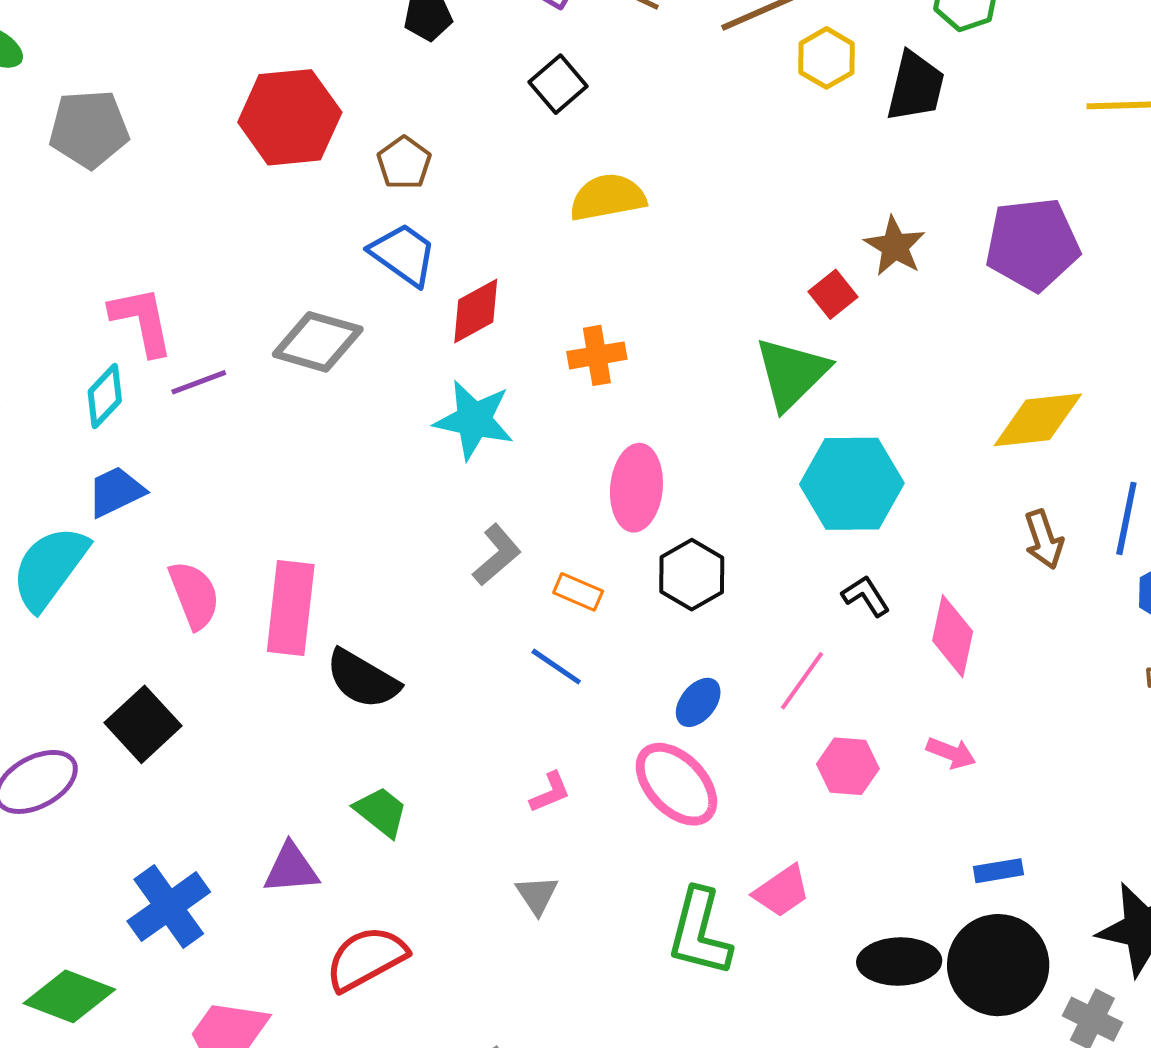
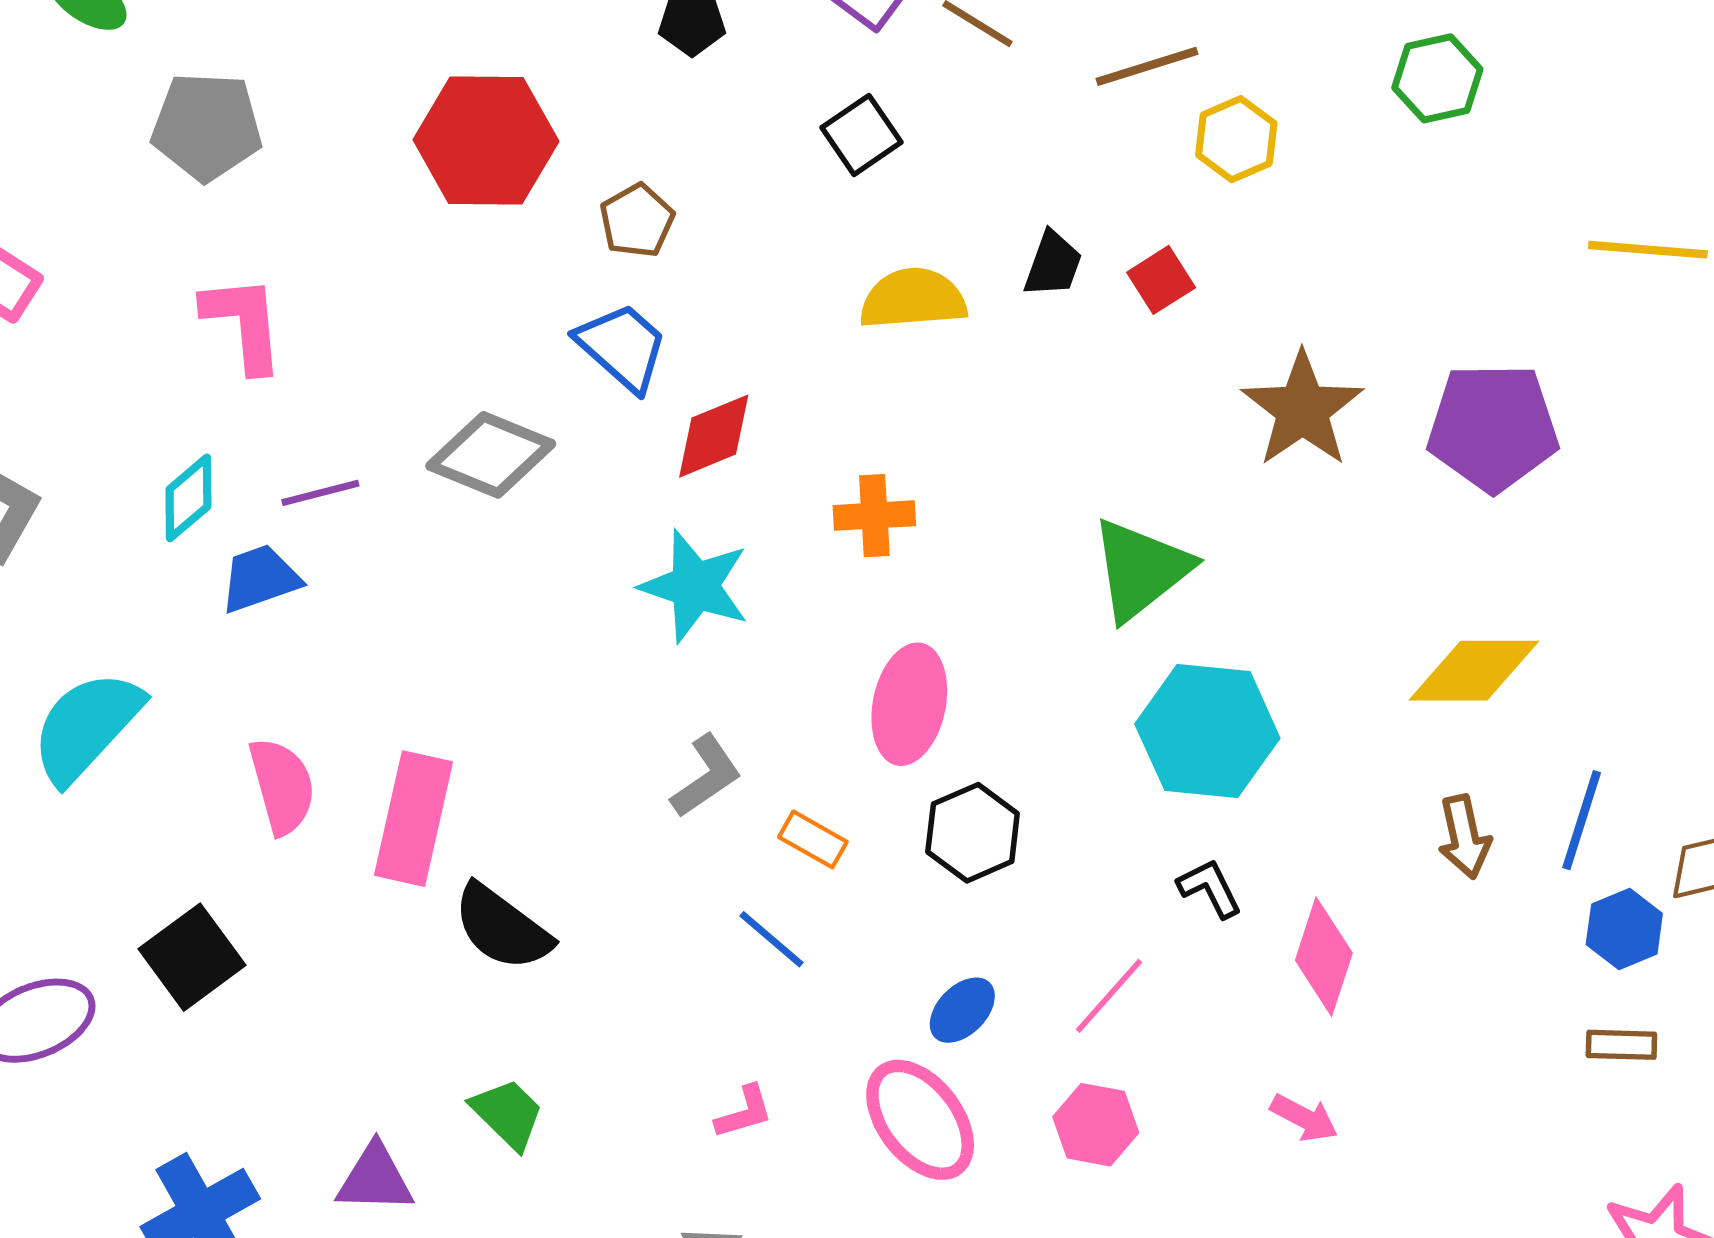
black trapezoid: (915, 87) -> (1053, 264), moved, size x0.7
brown star: (895, 246) -> (1302, 409), size x1.4
red square: (833, 294) -> (1161, 280), moved
pink L-shape: (142, 321) -> (243, 323), moved
blue trapezoid: (116, 492) -> (260, 579), moved
pink hexagon: (848, 766) -> (1096, 1125), moved

